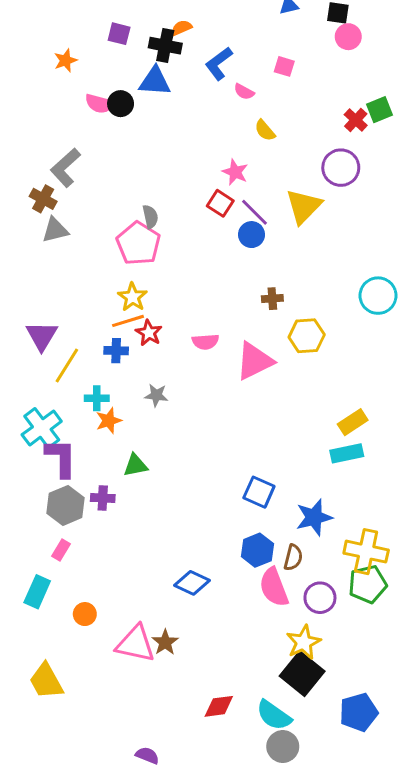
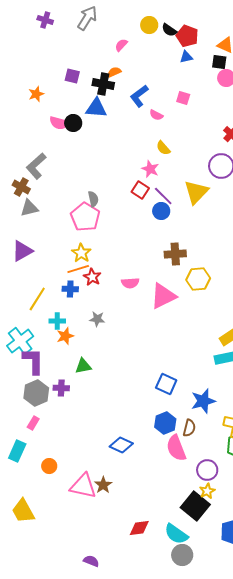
yellow semicircle: (265, 130) -> (163, 148), moved
brown cross: (272, 299) -> (175, 254), size x1.5
purple triangle: (42, 336) -> (22, 251), moved, turned 30
purple circle: (320, 598) -> (207, 470), moved
yellow star: (304, 642) -> (207, 491), moved, size x0.7

